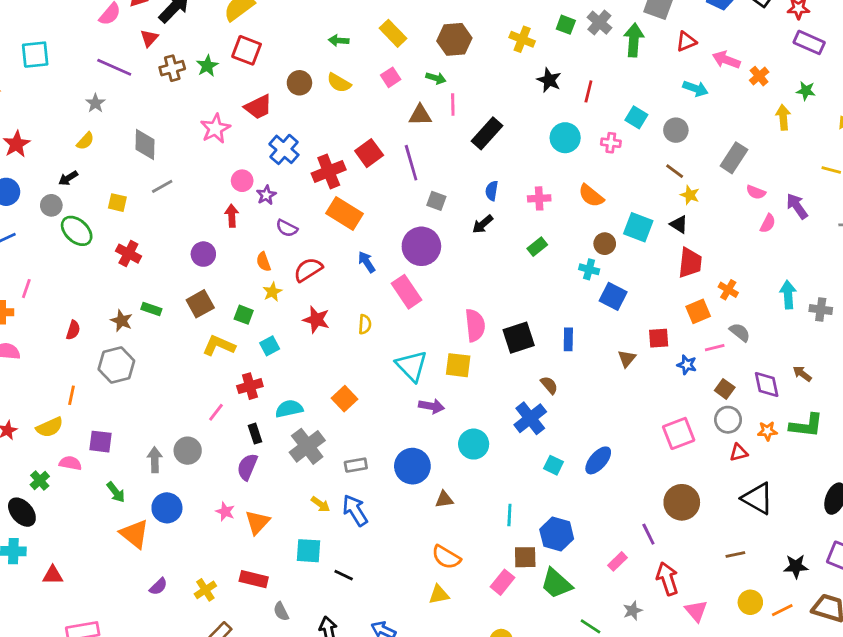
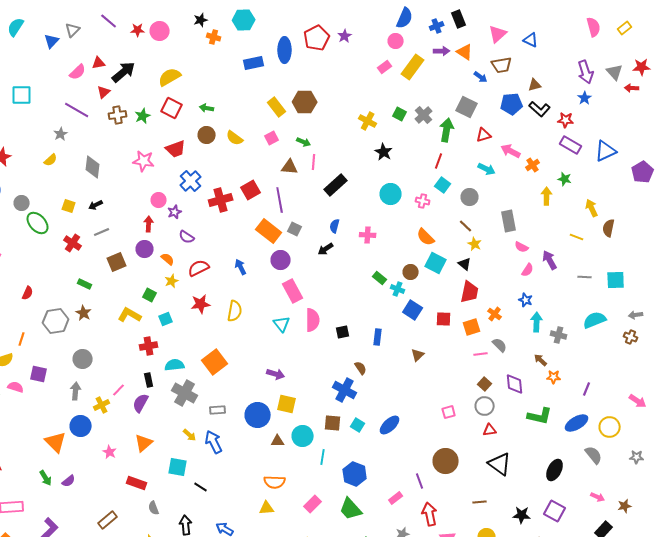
brown hexagon: (454, 39) -> (305, 102), moved
green arrow: (339, 40) -> (207, 108), moved
red line: (588, 91) -> (439, 161), moved
pink star: (215, 129) -> (144, 161), turned 30
gray rectangle: (734, 158) -> (509, 221), turned -50
black arrow: (68, 178) -> (96, 205), moved
gray line: (162, 186) -> (102, 232), moved
orange semicircle: (591, 196) -> (426, 237), moved
orange rectangle: (344, 214) -> (269, 231), moved
purple circle: (421, 246) -> (281, 260), size x0.7
green rectangle: (537, 247) -> (380, 278), moved, turned 72
purple circle: (203, 254) -> (145, 249), moved
orange semicircle: (263, 262) -> (168, 259), turned 144
pink rectangle: (406, 292) -> (293, 291), moved
brown square: (200, 304) -> (117, 262), moved
red star: (316, 320) -> (201, 304), turned -30
brown star: (122, 321) -> (84, 313), moved
yellow semicircle: (365, 324) -> (235, 311), size x1.5
black square: (519, 338) -> (343, 332), size x0.6
red square: (659, 338) -> (444, 319), moved
yellow square: (458, 365) -> (287, 404), moved
blue star: (687, 365) -> (526, 300), moved
cyan triangle: (412, 366) -> (282, 324), moved, size x0.7
brown arrow: (802, 374) -> (541, 360), moved
orange square: (344, 399) -> (215, 362), size x1.4
pink line: (216, 412) -> (119, 390), moved
blue cross: (530, 418) -> (345, 390), turned -30
orange star: (767, 431) -> (554, 377), moved
pink square: (679, 433) -> (449, 412), size x0.6
cyan circle: (474, 444) -> (303, 436), moved
gray cross: (307, 446) -> (185, 393), turned -30
gray circle: (188, 451) -> (83, 359), moved
green arrow: (116, 492) -> (46, 478), moved
pink star: (225, 512) -> (110, 452), moved
orange semicircle: (446, 557) -> (275, 482), turned -35
brown square: (525, 557) -> (333, 423), moved
yellow cross: (205, 590) -> (102, 405), moved

